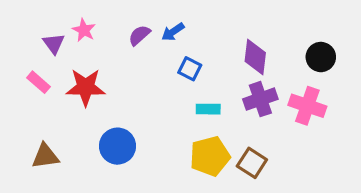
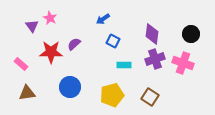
purple semicircle: (139, 35) -> (74, 44), moved
pink rectangle: (39, 82) -> (21, 64), moved
yellow pentagon: (210, 156) -> (112, 95), moved

